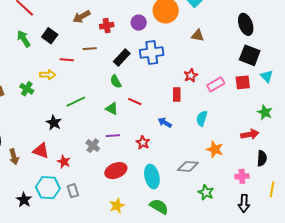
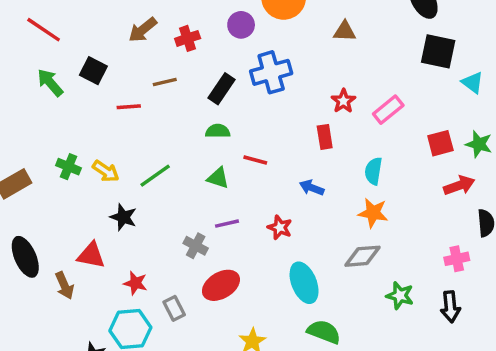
yellow arrow: (48, 75) -> (106, 171), moved, turned 42
green semicircle: (116, 82) -> (218, 131), turned 128
red square: (243, 82) -> (440, 143), moved
orange star: (215, 149) -> (373, 213), moved
red triangle: (41, 151) -> (91, 255), moved
red star: (64, 162) -> (135, 283), moved
red ellipse: (116, 171) -> (221, 285), moved
gray rectangle: (73, 191) -> (174, 308), moved
black arrow: (244, 203) -> (450, 307), moved

